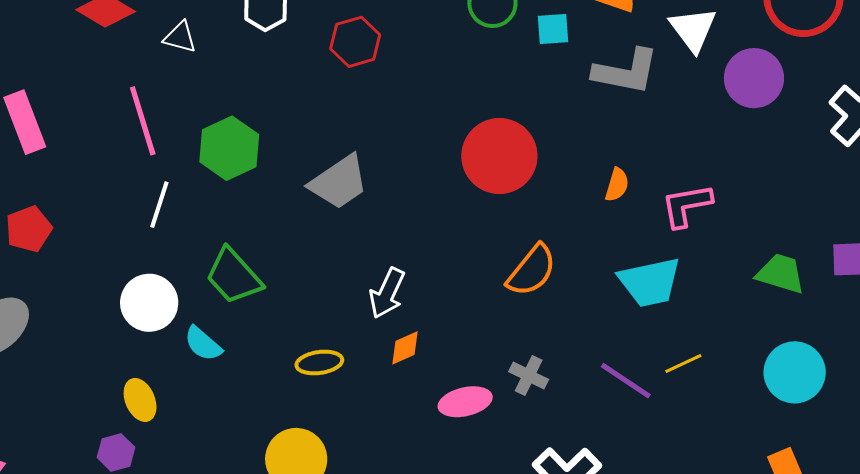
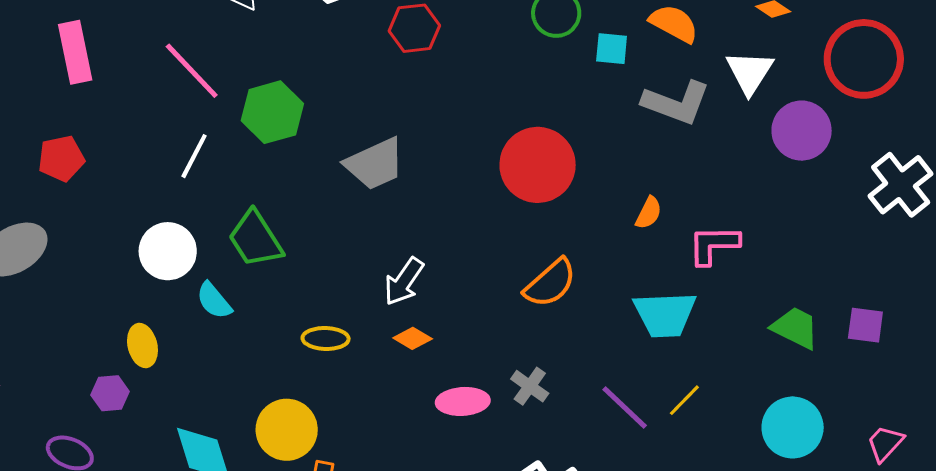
pink line: (143, 121) -> (192, 71), turned -36
orange diamond: (405, 348) -> (413, 338), turned 45
yellow line: (683, 364) -> (684, 400), turned -30

